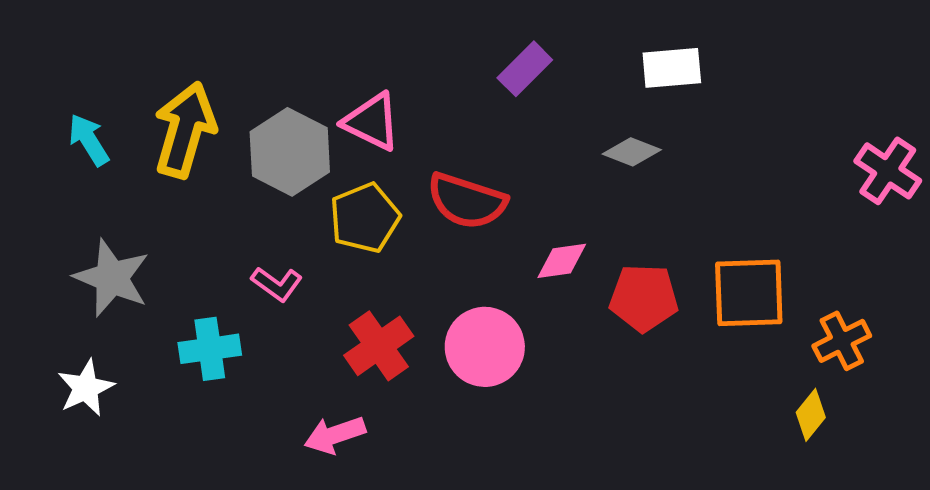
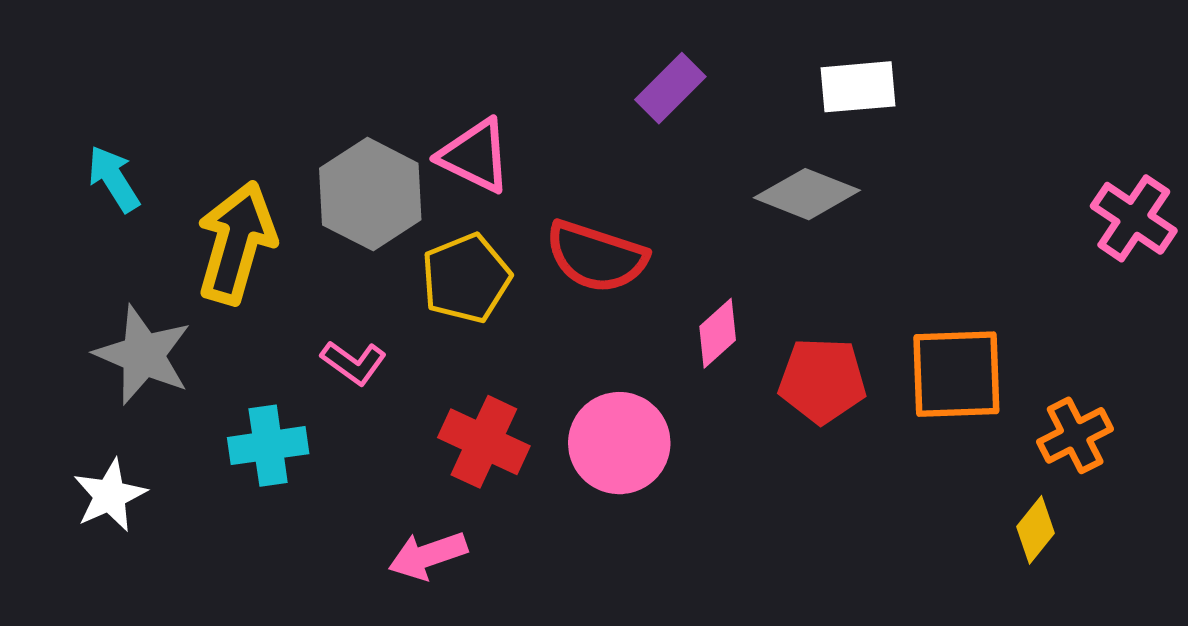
yellow arrow: (185, 130) -> (236, 243), moved
gray diamond: (632, 152) -> (807, 194), size x1.4
pink diamond: (562, 261) -> (718, 333), turned -34
red cross: (379, 346) -> (484, 442), turned -30

